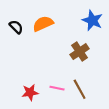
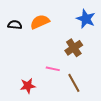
black semicircle: (16, 27) -> (15, 25), turned -40
pink line: (57, 88) -> (53, 69), moved

